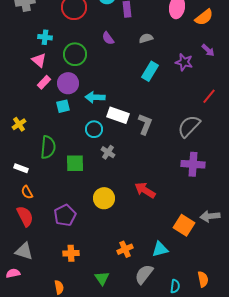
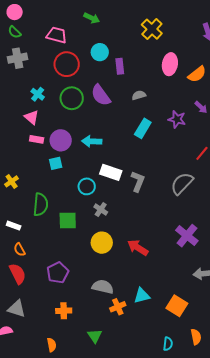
cyan cross: (45, 37) -> (38, 94), turned 32
purple semicircle: (108, 38) -> (101, 95), size x1.6
green circle: (75, 54) -> (72, 98), moved
pink rectangle: (44, 82) -> (37, 139), turned 56
cyan arrow: (95, 97) -> (92, 141), moved
purple cross: (193, 164) -> (187, 236), moved, turned 35
yellow circle: (104, 198) -> (102, 243), moved
orange square: (184, 225) -> (177, 306), moved
cyan triangle: (160, 249) -> (142, 296), moved
gray semicircle: (144, 274) -> (103, 287), moved, turned 65

